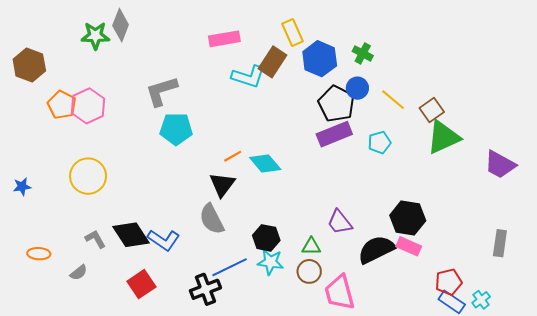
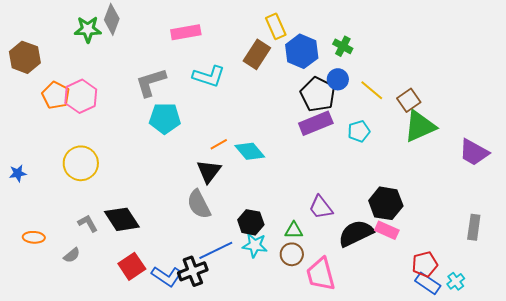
pink rectangle: (224, 39) -> (186, 32), moved
cyan L-shape: (248, 77) -> (209, 76), moved
blue L-shape: (164, 240) -> (167, 276), moved

